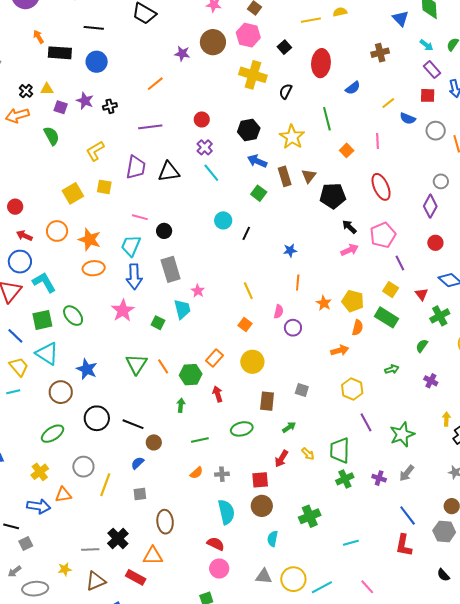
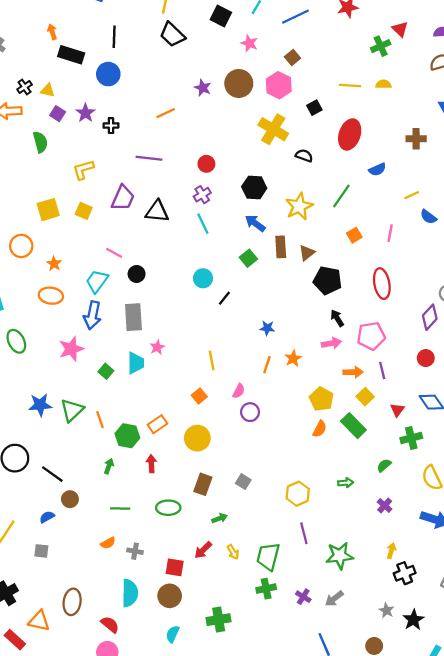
black line: (94, 28) -> (114, 37), turned 72
black semicircle: (286, 91) -> (304, 156), turned 70
green line: (327, 119) -> (341, 196), turned 35
orange star: (90, 239) -> (54, 264), size x0.6
orange star: (324, 303) -> (293, 358), moved
orange arrow: (340, 350) -> (353, 372), moved
blue star: (87, 369) -> (40, 405), moved, turned 30
brown ellipse: (165, 522) -> (72, 602), moved

